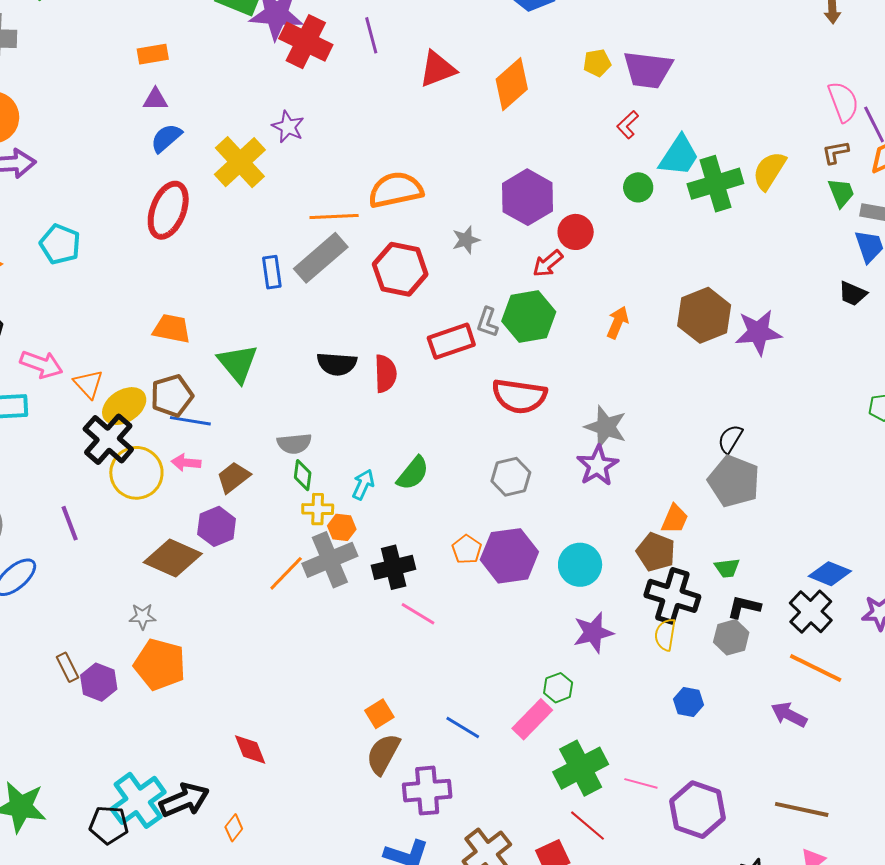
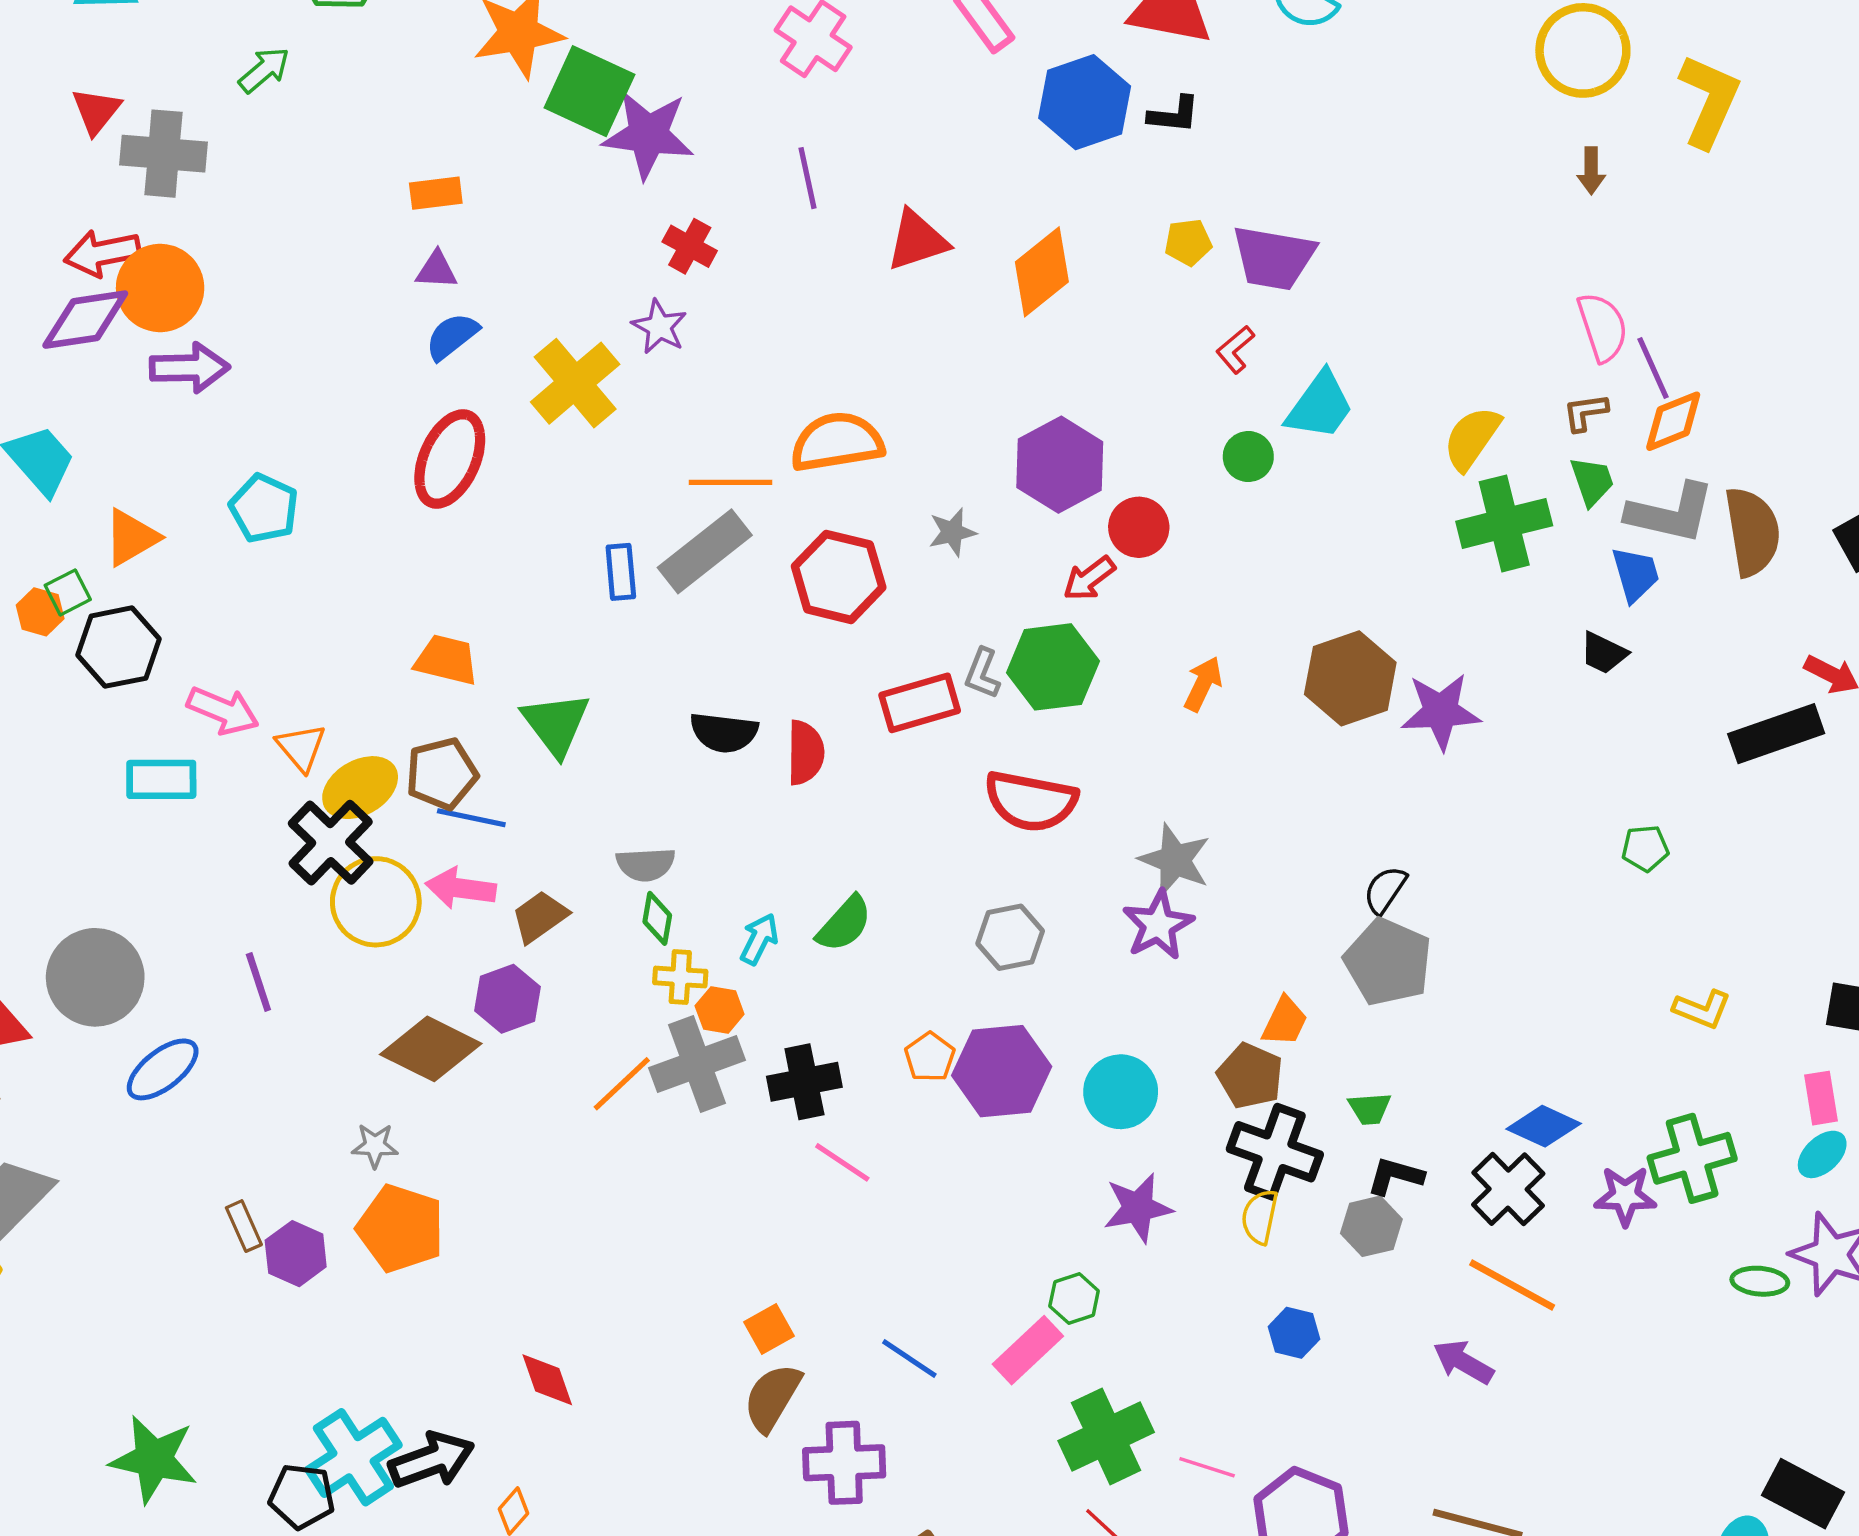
red cross: (306, 42) -> (690, 246), moved, size x0.6
green cross: (715, 184) -> (1504, 523), moved
pink arrow: (186, 463) -> (461, 888), size x1.4

